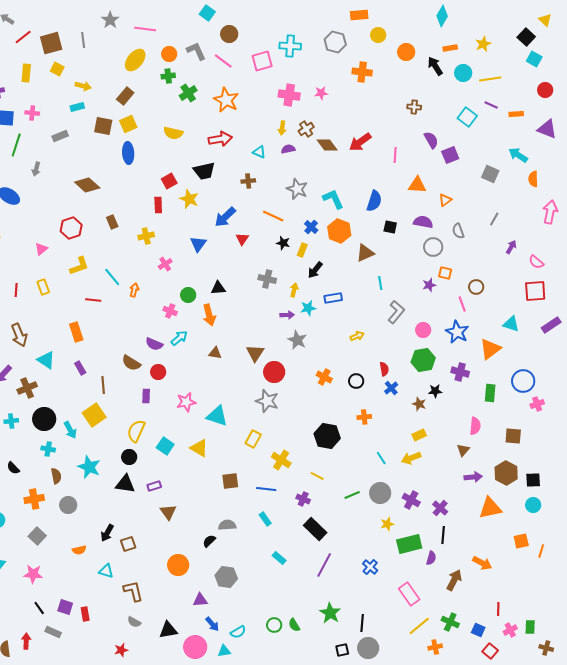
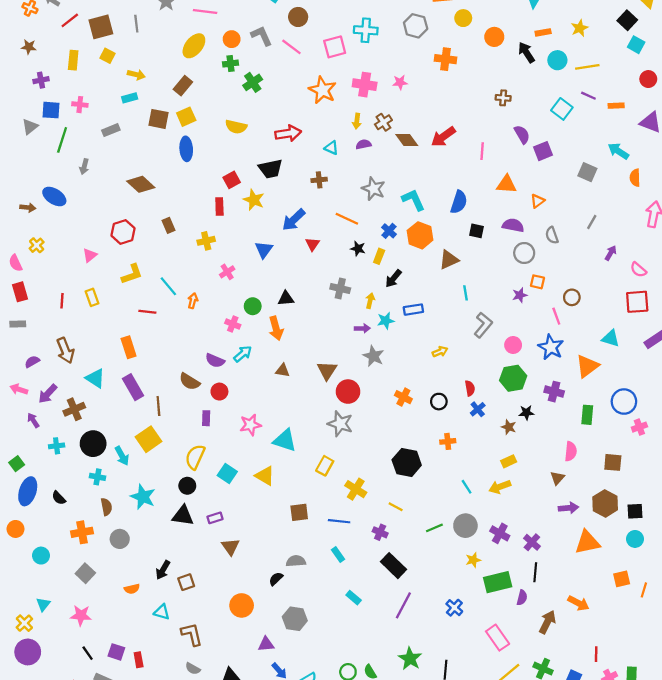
orange star: (226, 100) -> (322, 90), moved
purple rectangle: (80, 368) -> (133, 387), size x1.6

